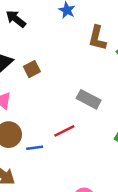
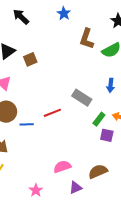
gray rectangle: (89, 99) -> (82, 98), moved

